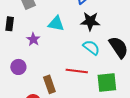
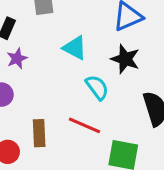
purple star: (33, 39) -> (17, 58), moved
cyan semicircle: (91, 47) -> (97, 87), moved

